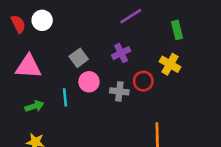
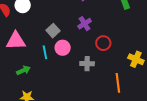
yellow cross: (170, 64) -> (136, 59), moved
gray cross: (119, 91) -> (87, 64), moved
cyan line: (65, 97) -> (45, 52), moved

